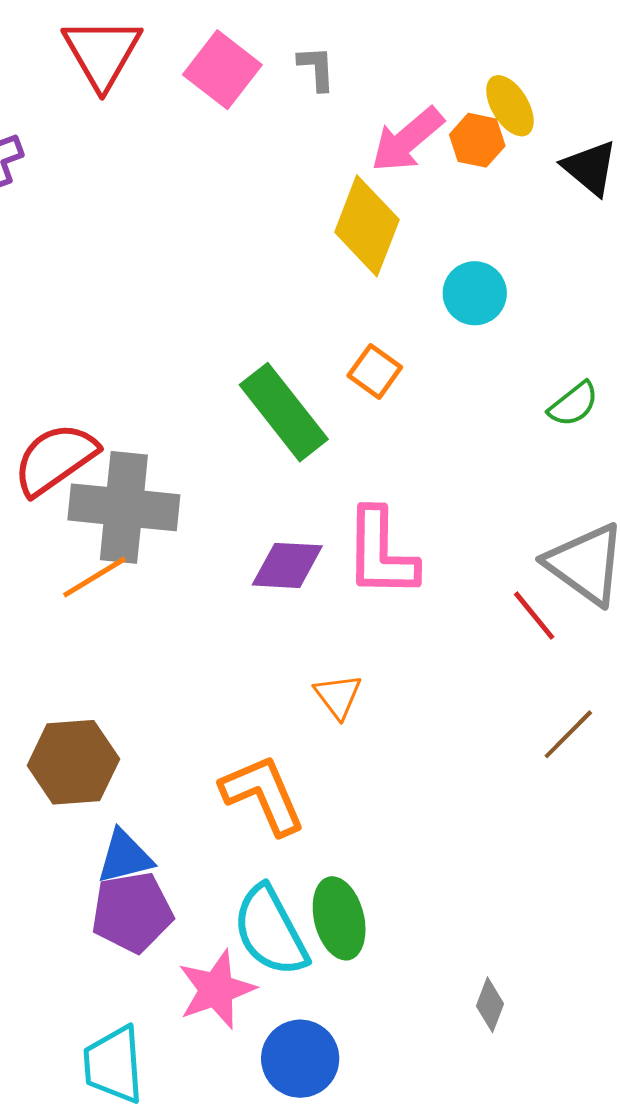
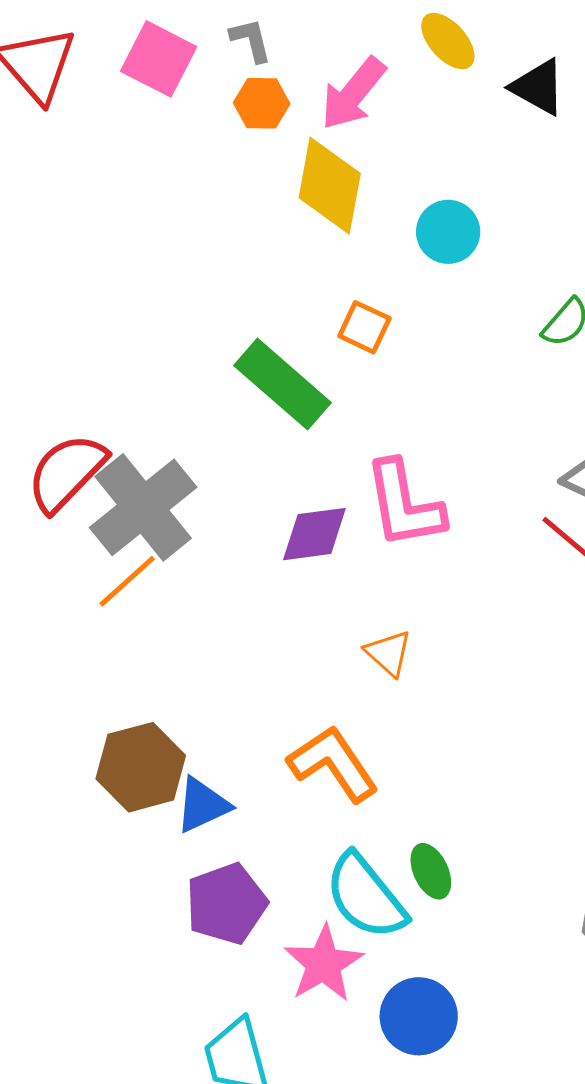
orange hexagon: (477, 140) -> (262, 103), moved
gray cross: (124, 507) -> (143, 507), turned -34
blue triangle: (125, 857) -> (203, 805), moved
green ellipse: (339, 918) -> (431, 871), size x0.7

